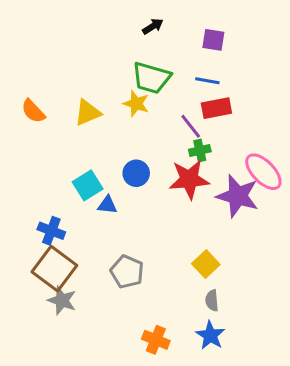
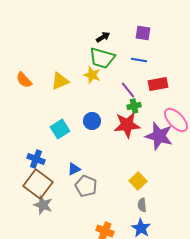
black arrow: (153, 26) -> (103, 37), moved
red rectangle: (216, 108) -> (158, 84), moved
blue triangle: (107, 205) -> (74, 169), moved, turned -32

